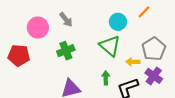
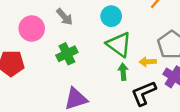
cyan circle: (118, 22) -> (111, 16), moved
green arrow: (106, 78) -> (123, 72), moved

